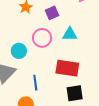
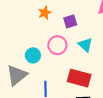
cyan triangle: (70, 34) -> (85, 45), turned 35

